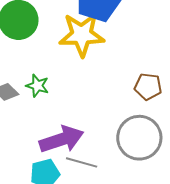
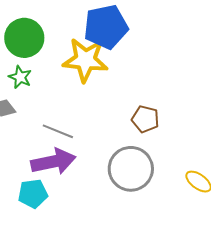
green star: (37, 86) -> (20, 77), moved
gray line: (82, 162) -> (58, 131), moved

